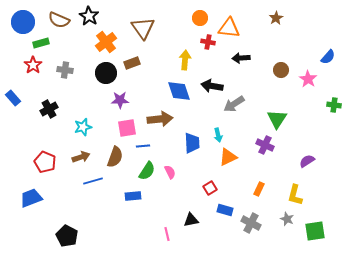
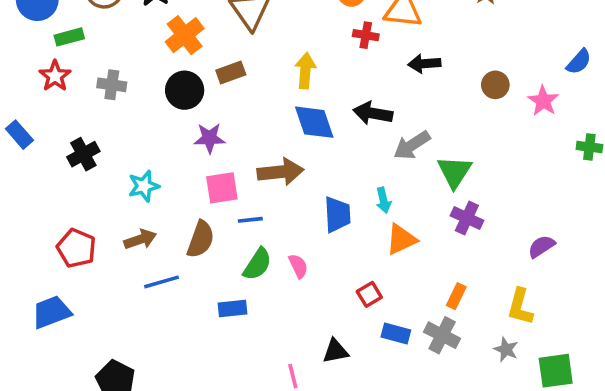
yellow arrow: (185, 60) -> (305, 71), moved
green triangle: (277, 119) -> (454, 172), moved
gray cross: (251, 223) -> (442, 335), moved

